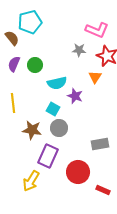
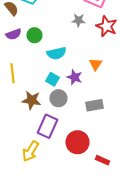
purple semicircle: (14, 64) -> (13, 34), turned -133
orange triangle: (95, 77) -> (95, 64), moved
purple star: (75, 96) -> (74, 77), moved
gray rectangle: (100, 144) -> (94, 105), moved

